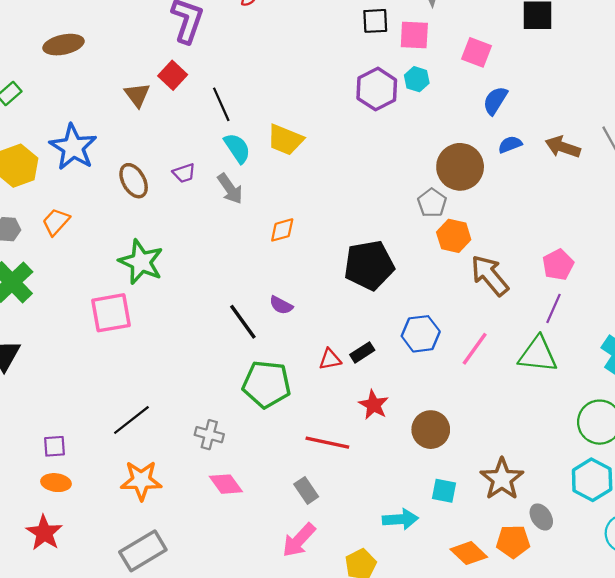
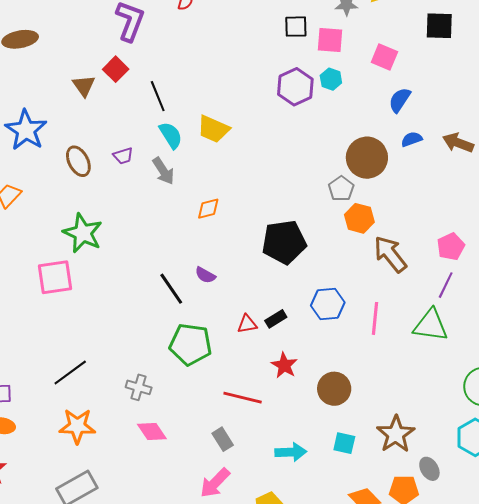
pink line: (475, 349) -> (375, 318), turned -32
cyan arrow: (400, 519) -> (291, 452), moved

